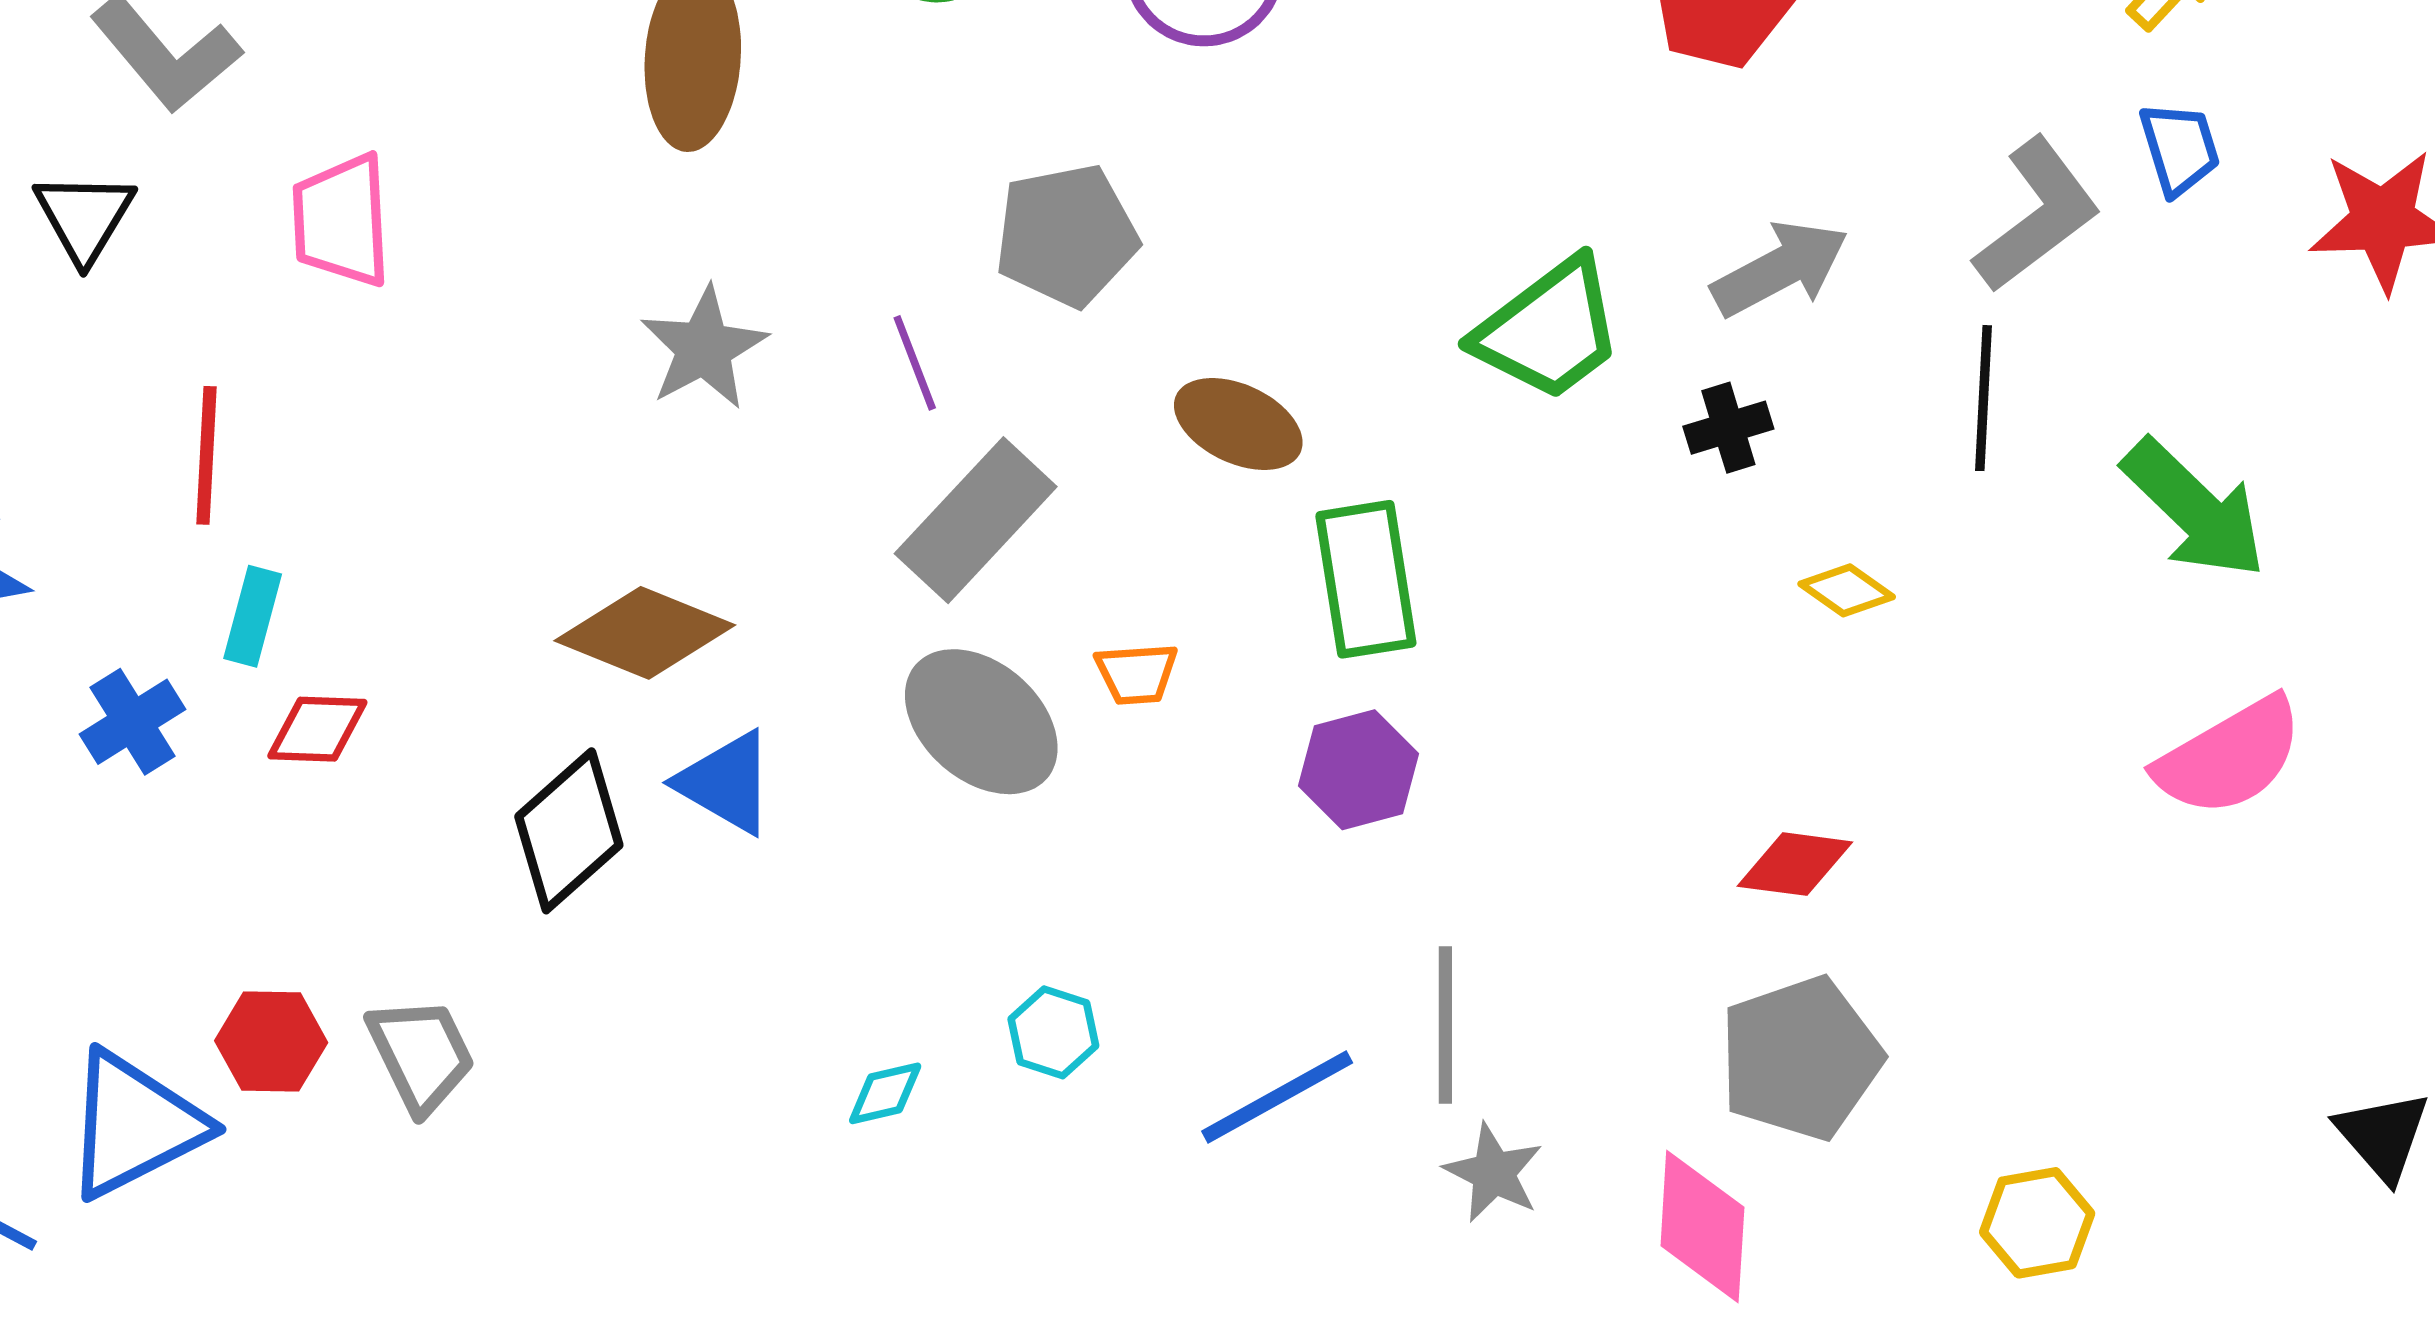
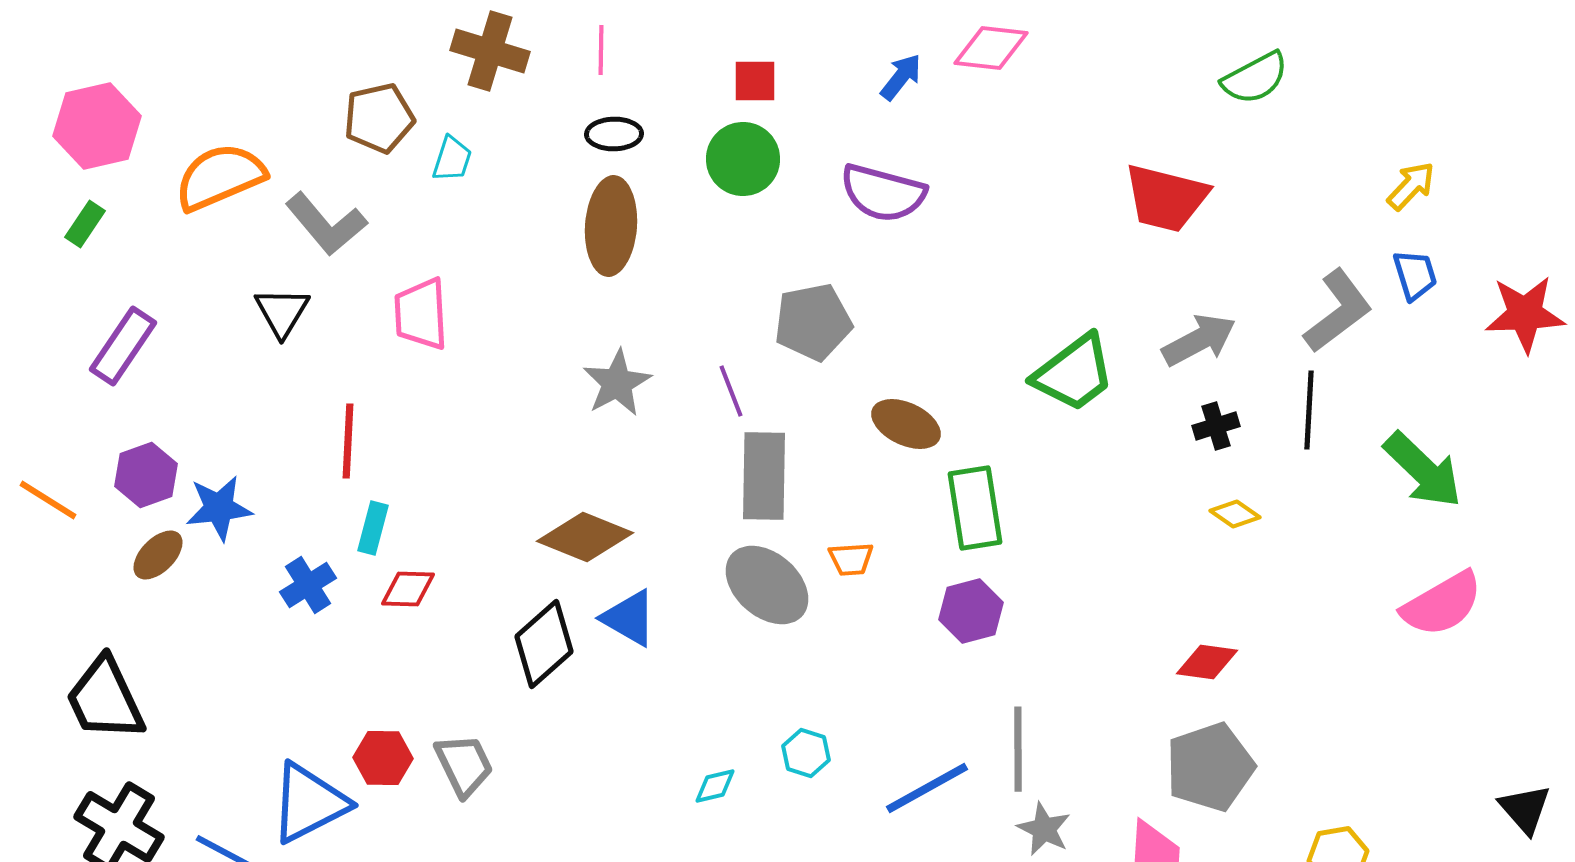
black cross: (1728, 428) -> (1216, 426), moved
gray rectangle: (976, 520) -> (764, 476), turned -42

